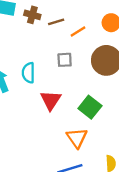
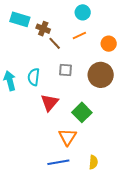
brown line: (56, 22) -> (55, 43), moved, turned 56
orange line: (78, 32) -> (79, 36), moved

